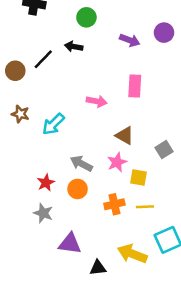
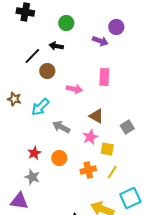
purple circle: (164, 33) -> (116, 27), moved
brown circle: (15, 71) -> (47, 71), moved
gray arrow: (81, 164) -> (61, 127), moved
yellow line: (145, 207) -> (112, 172), turned -56
purple triangle: (70, 244) -> (19, 201), moved

